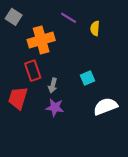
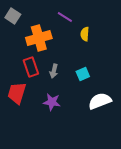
yellow semicircle: (95, 28) -> (85, 34), moved
gray arrow: (53, 85) -> (54, 71), moved

